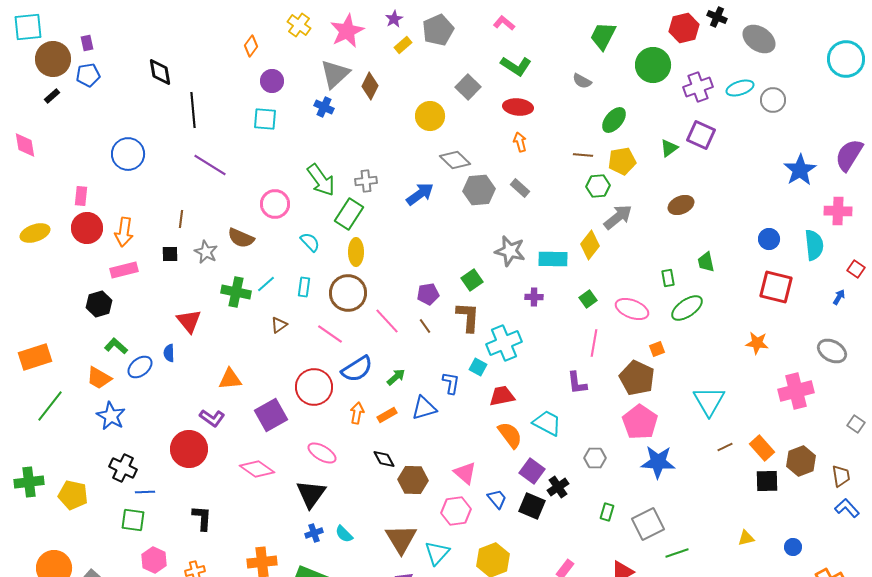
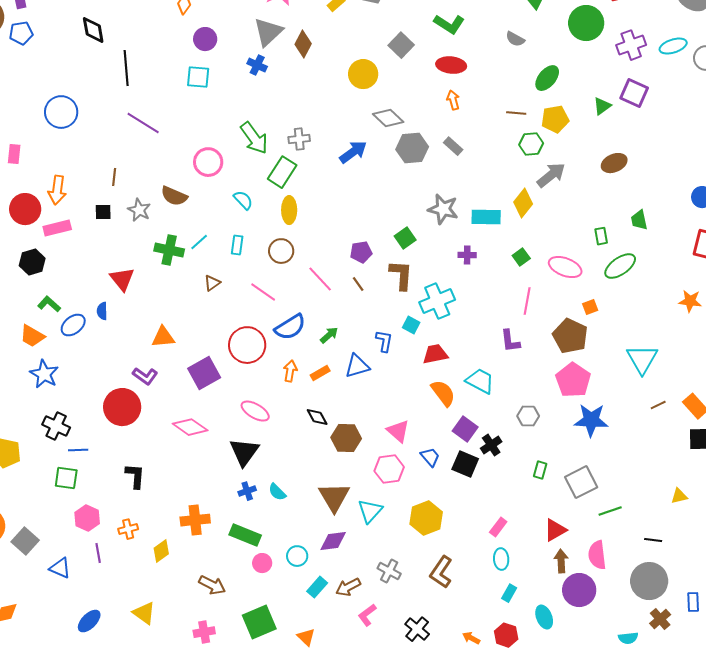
red circle: (87, 228) -> (25, 209), moved
brown circle: (348, 293) -> (281, 251), size x0.7

